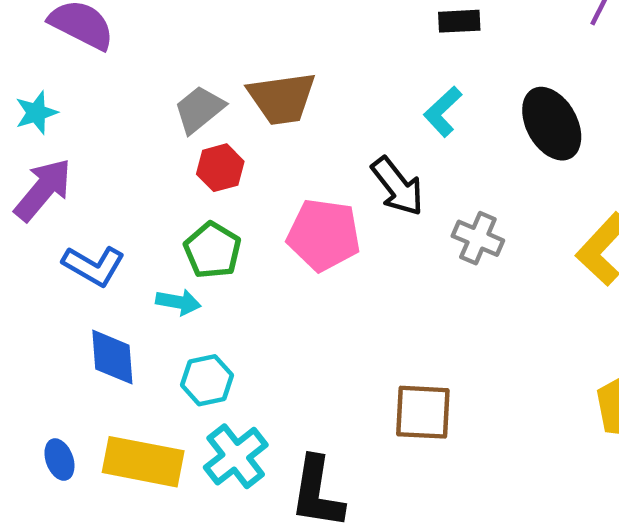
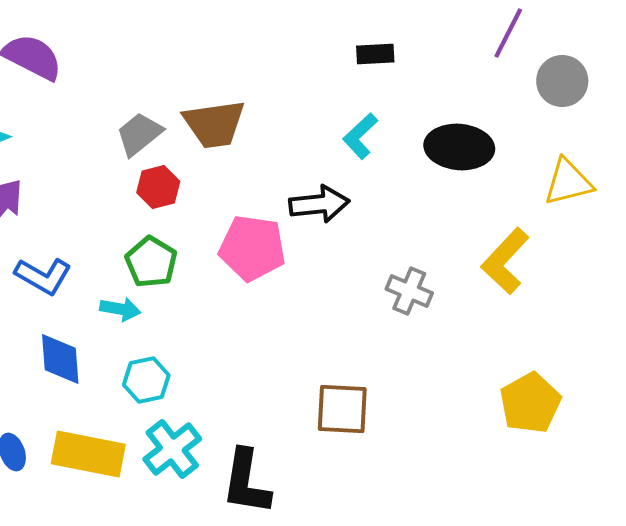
black ellipse: (552, 124) -> (459, 147), turned -56
black arrow: (398, 186) -> (319, 204), turned -58
gray cross: (478, 238) -> (409, 291), moved

